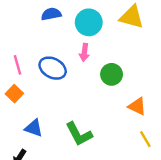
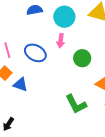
blue triangle: (34, 128) -> (20, 85), moved
green L-shape: (79, 134) -> (76, 104), moved

